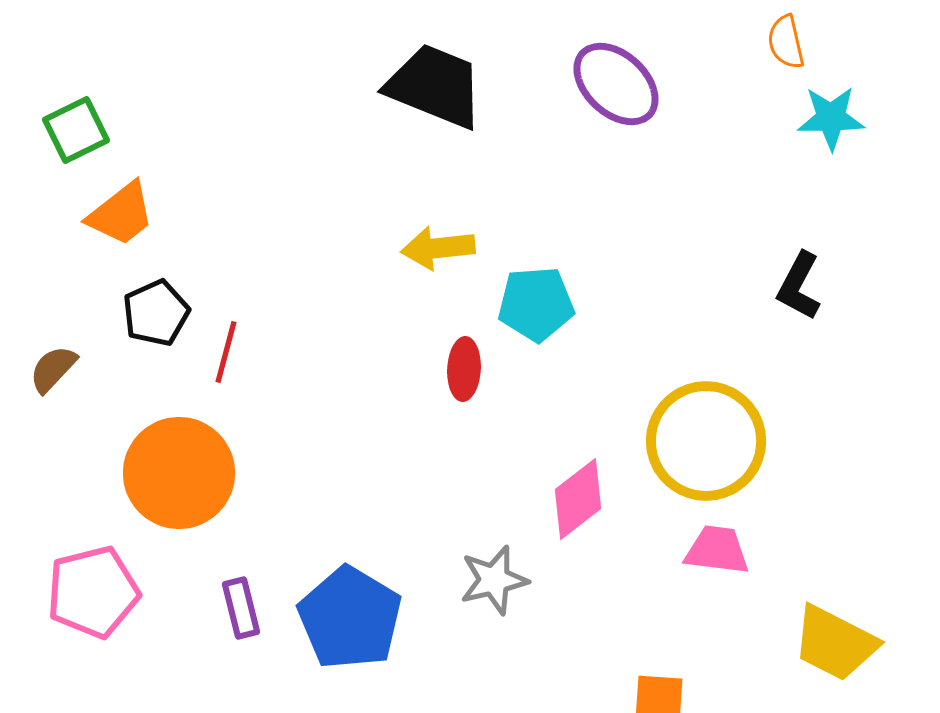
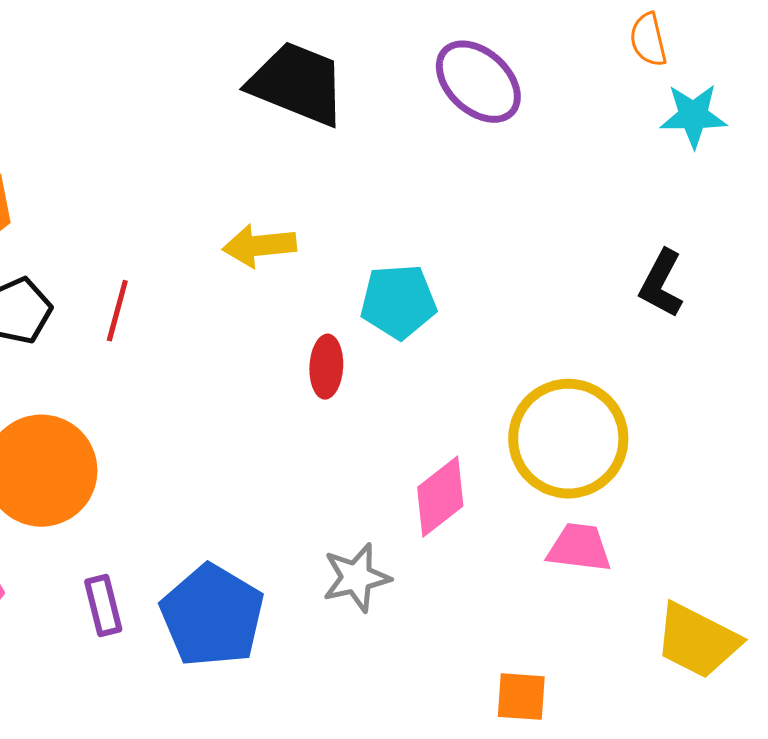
yellow arrow: (438, 248) -> (259, 246), moved
red line: (226, 352) -> (117, 311), moved

